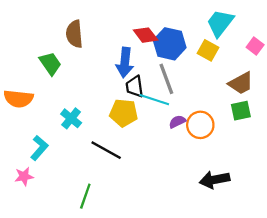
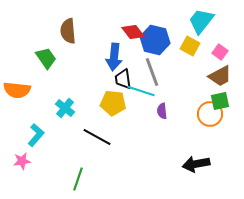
pink square: (255, 46) -> (220, 52), moved
purple semicircle: (177, 122) -> (162, 111), turned -70
orange circle: (200, 125) -> (210, 114), moved

